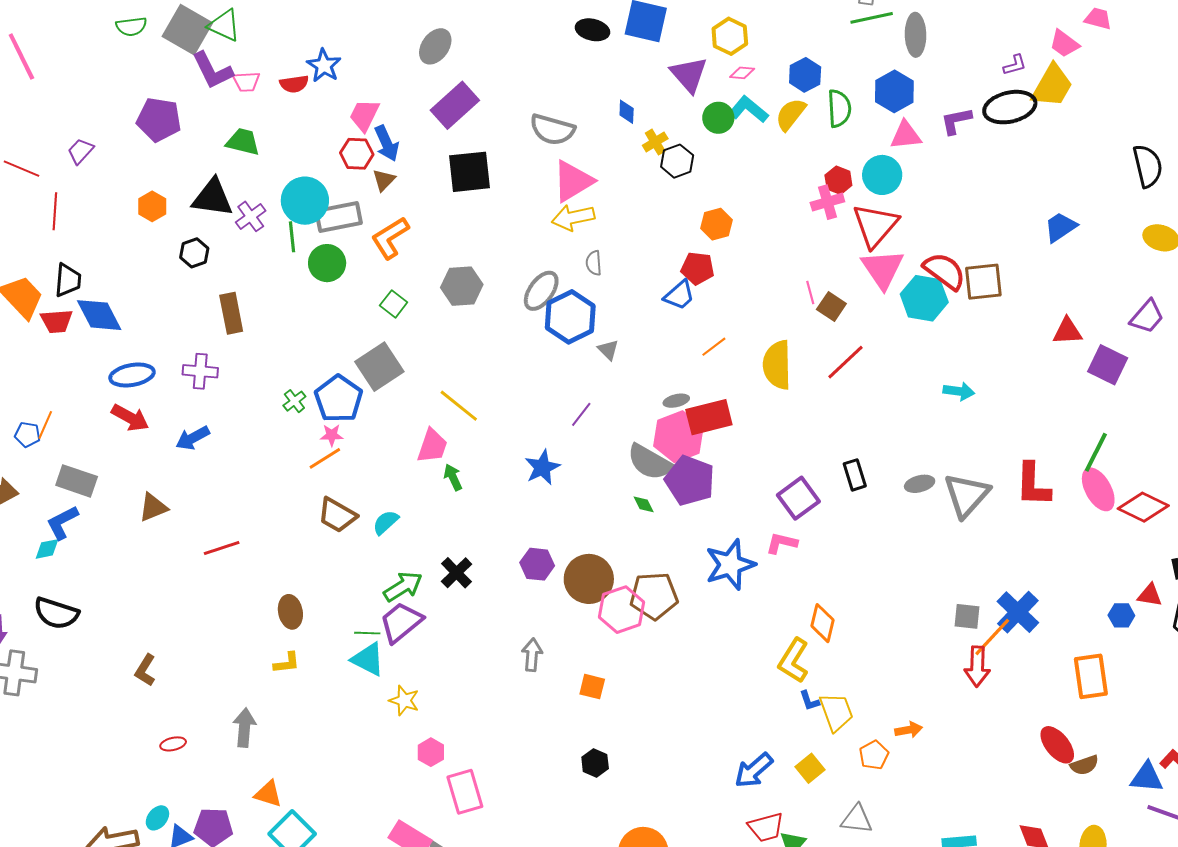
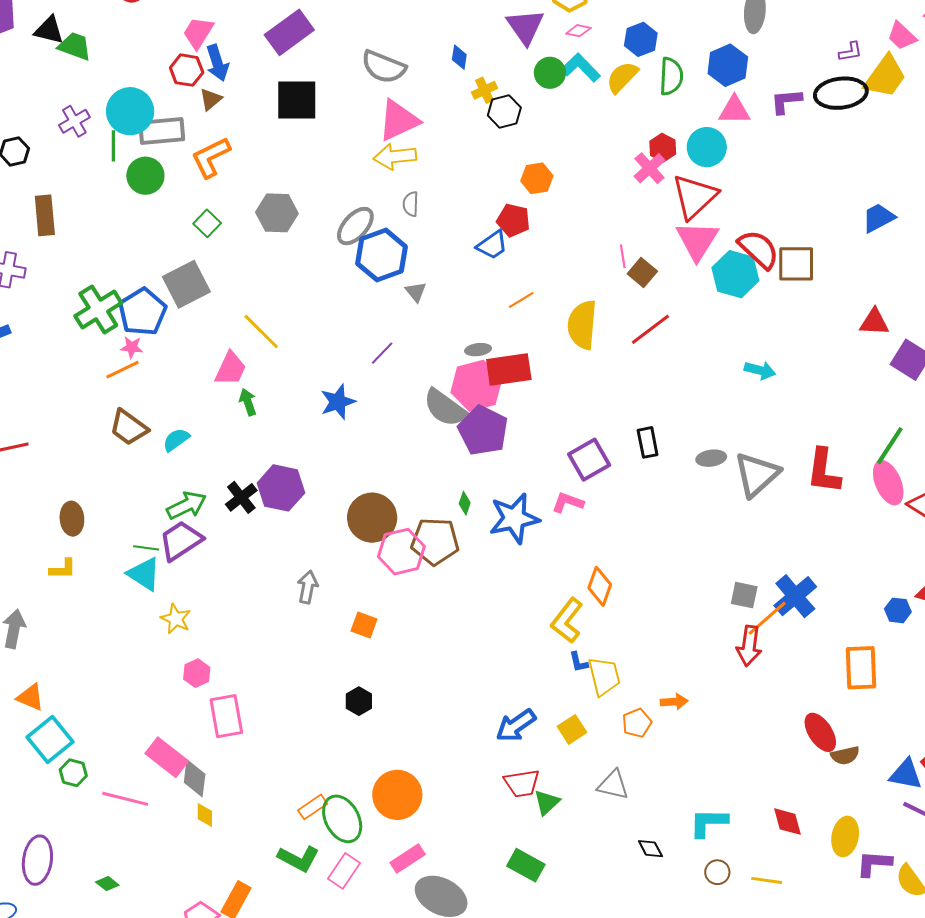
black triangle: (213, 198) -> (49, 30), moved, size x0.7
pink cross: (827, 202) -> (649, 168), turned -32
green cross: (294, 401) -> (98, 309), size x2.0
green diamond: (644, 504) -> (465, 503), moved, turned 40
purple hexagon: (537, 564) -> (281, 488), moved, size x1.4

